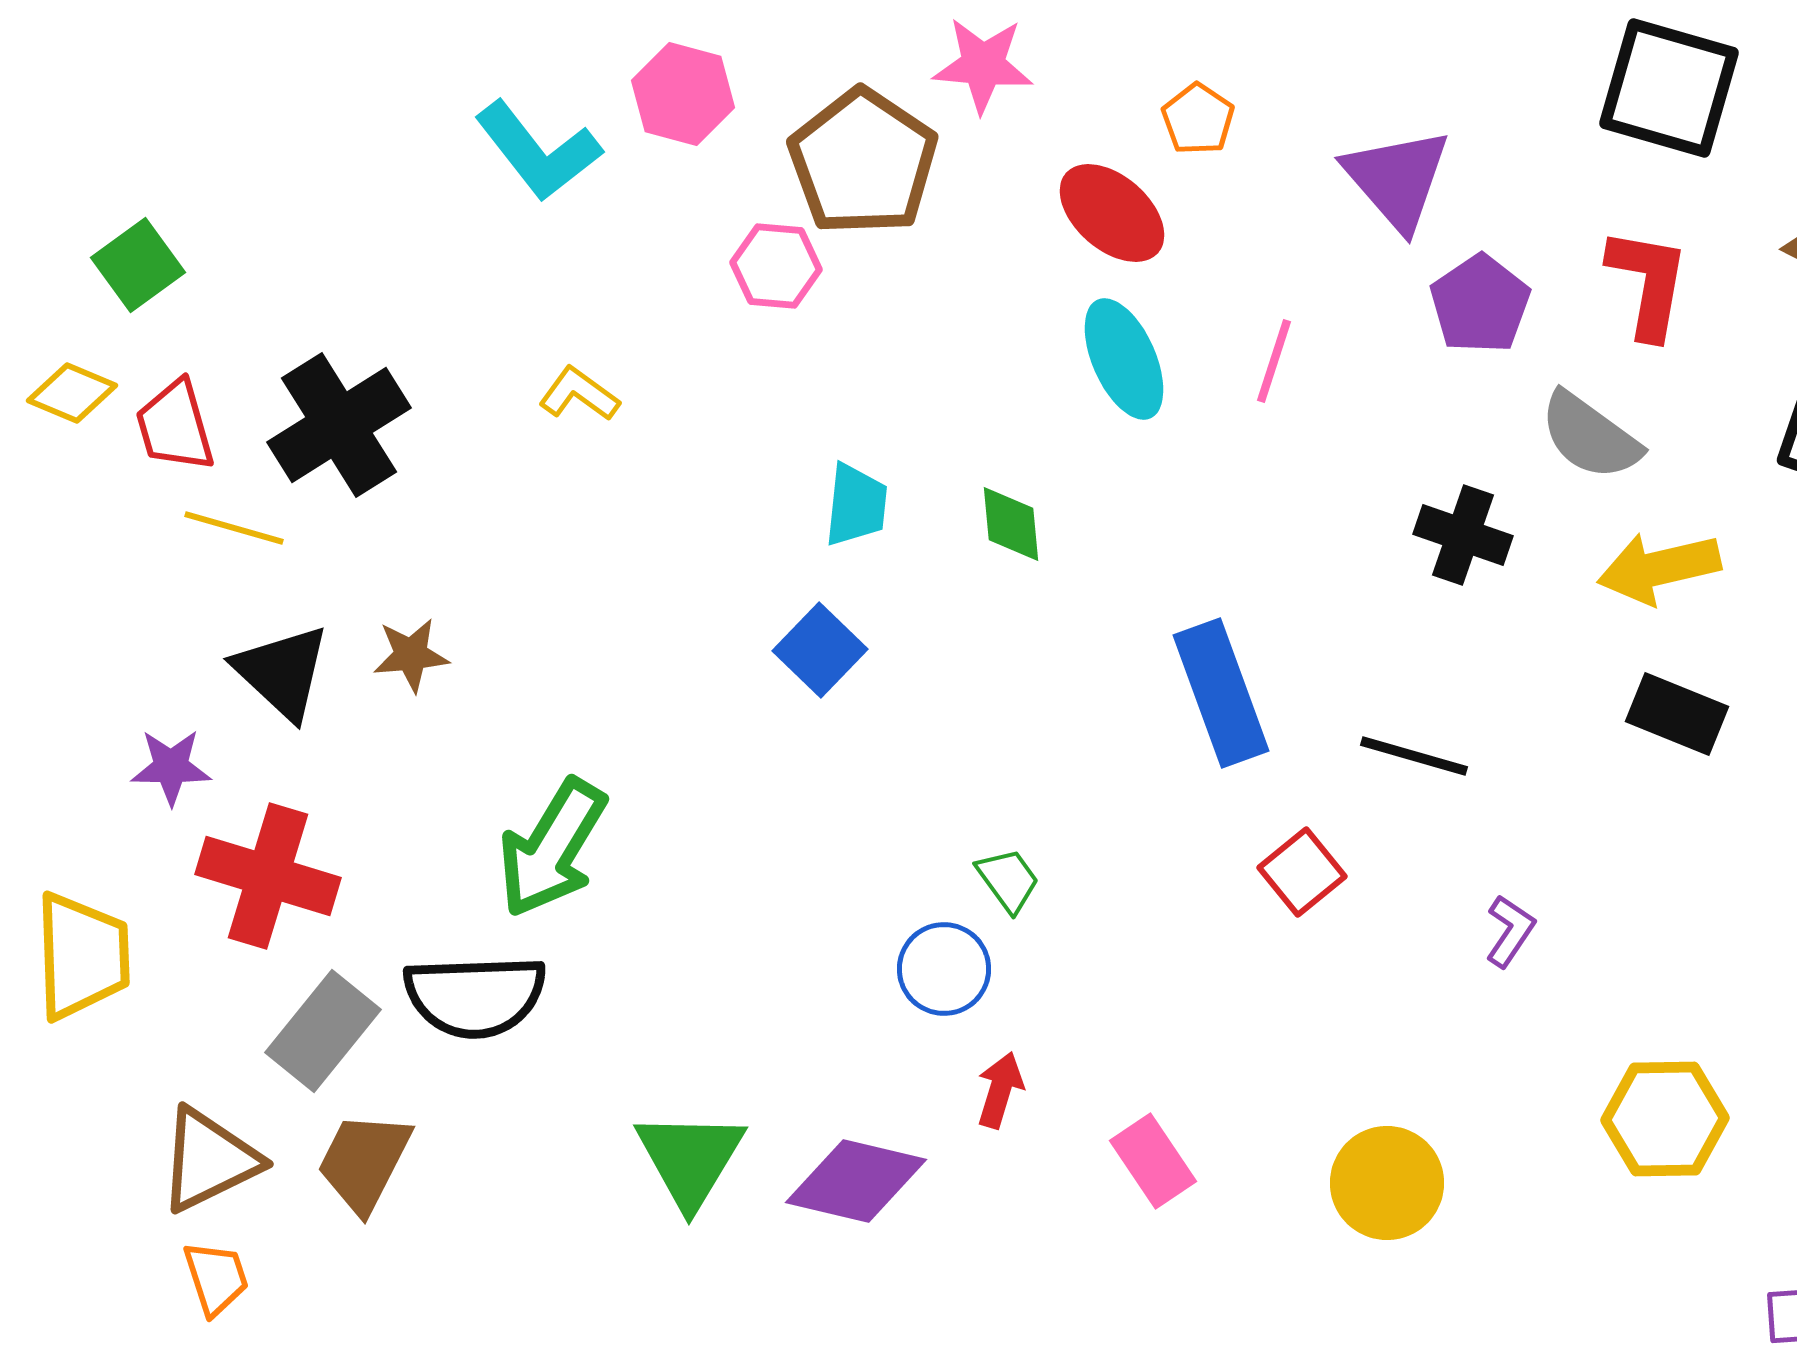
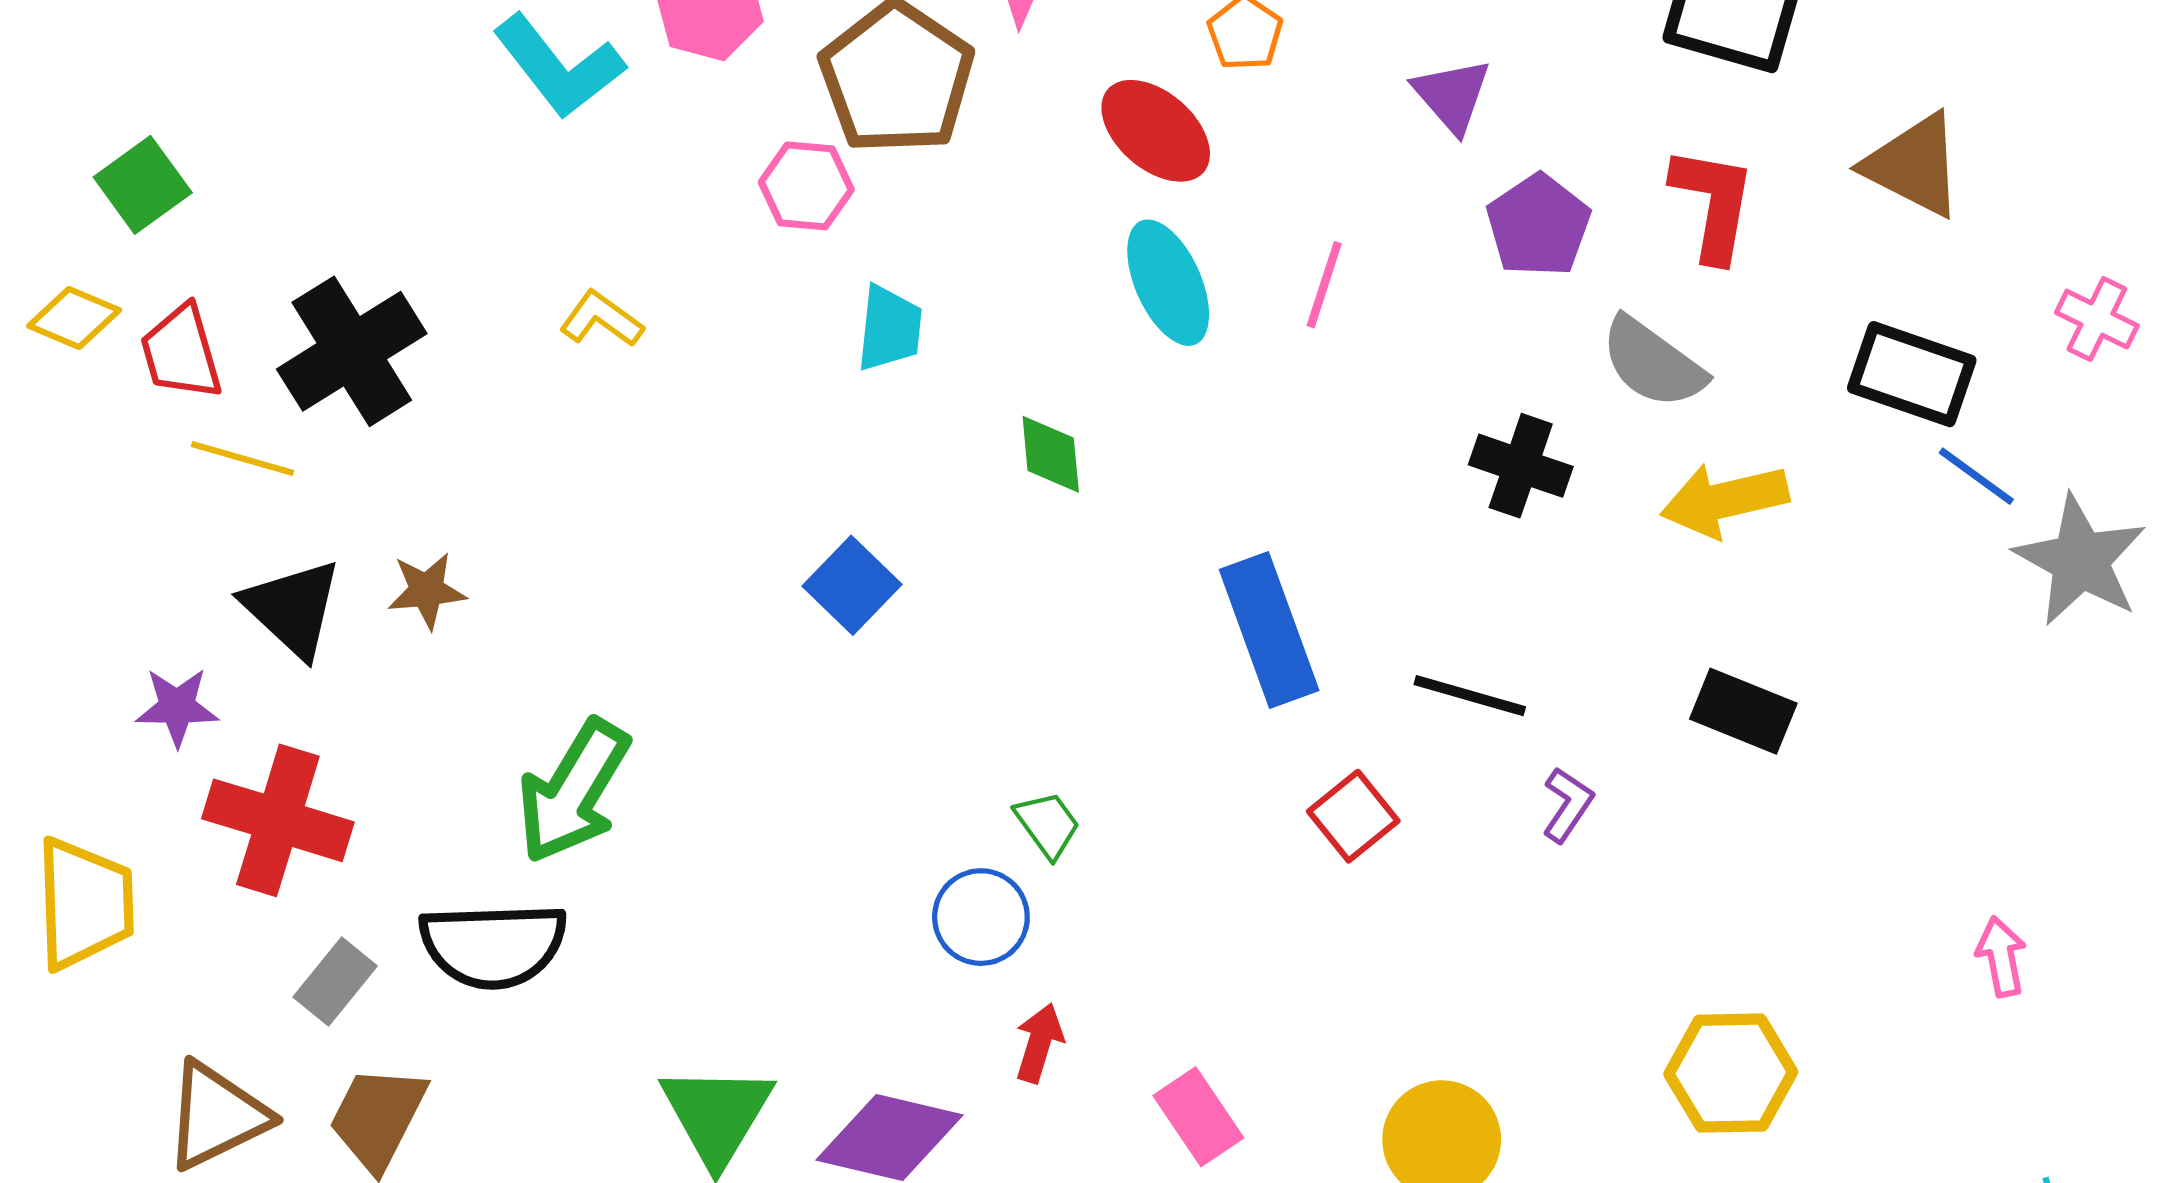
purple triangle: (1397, 179) -> (1452, 95), size x0.7
cyan trapezoid: (856, 505) -> (889, 328), moved
black rectangle: (1677, 714) -> (1743, 711), moved
purple L-shape: (1510, 931) -> (1568, 805), moved
gray rectangle: (323, 1031) -> (335, 982), size x0.7

